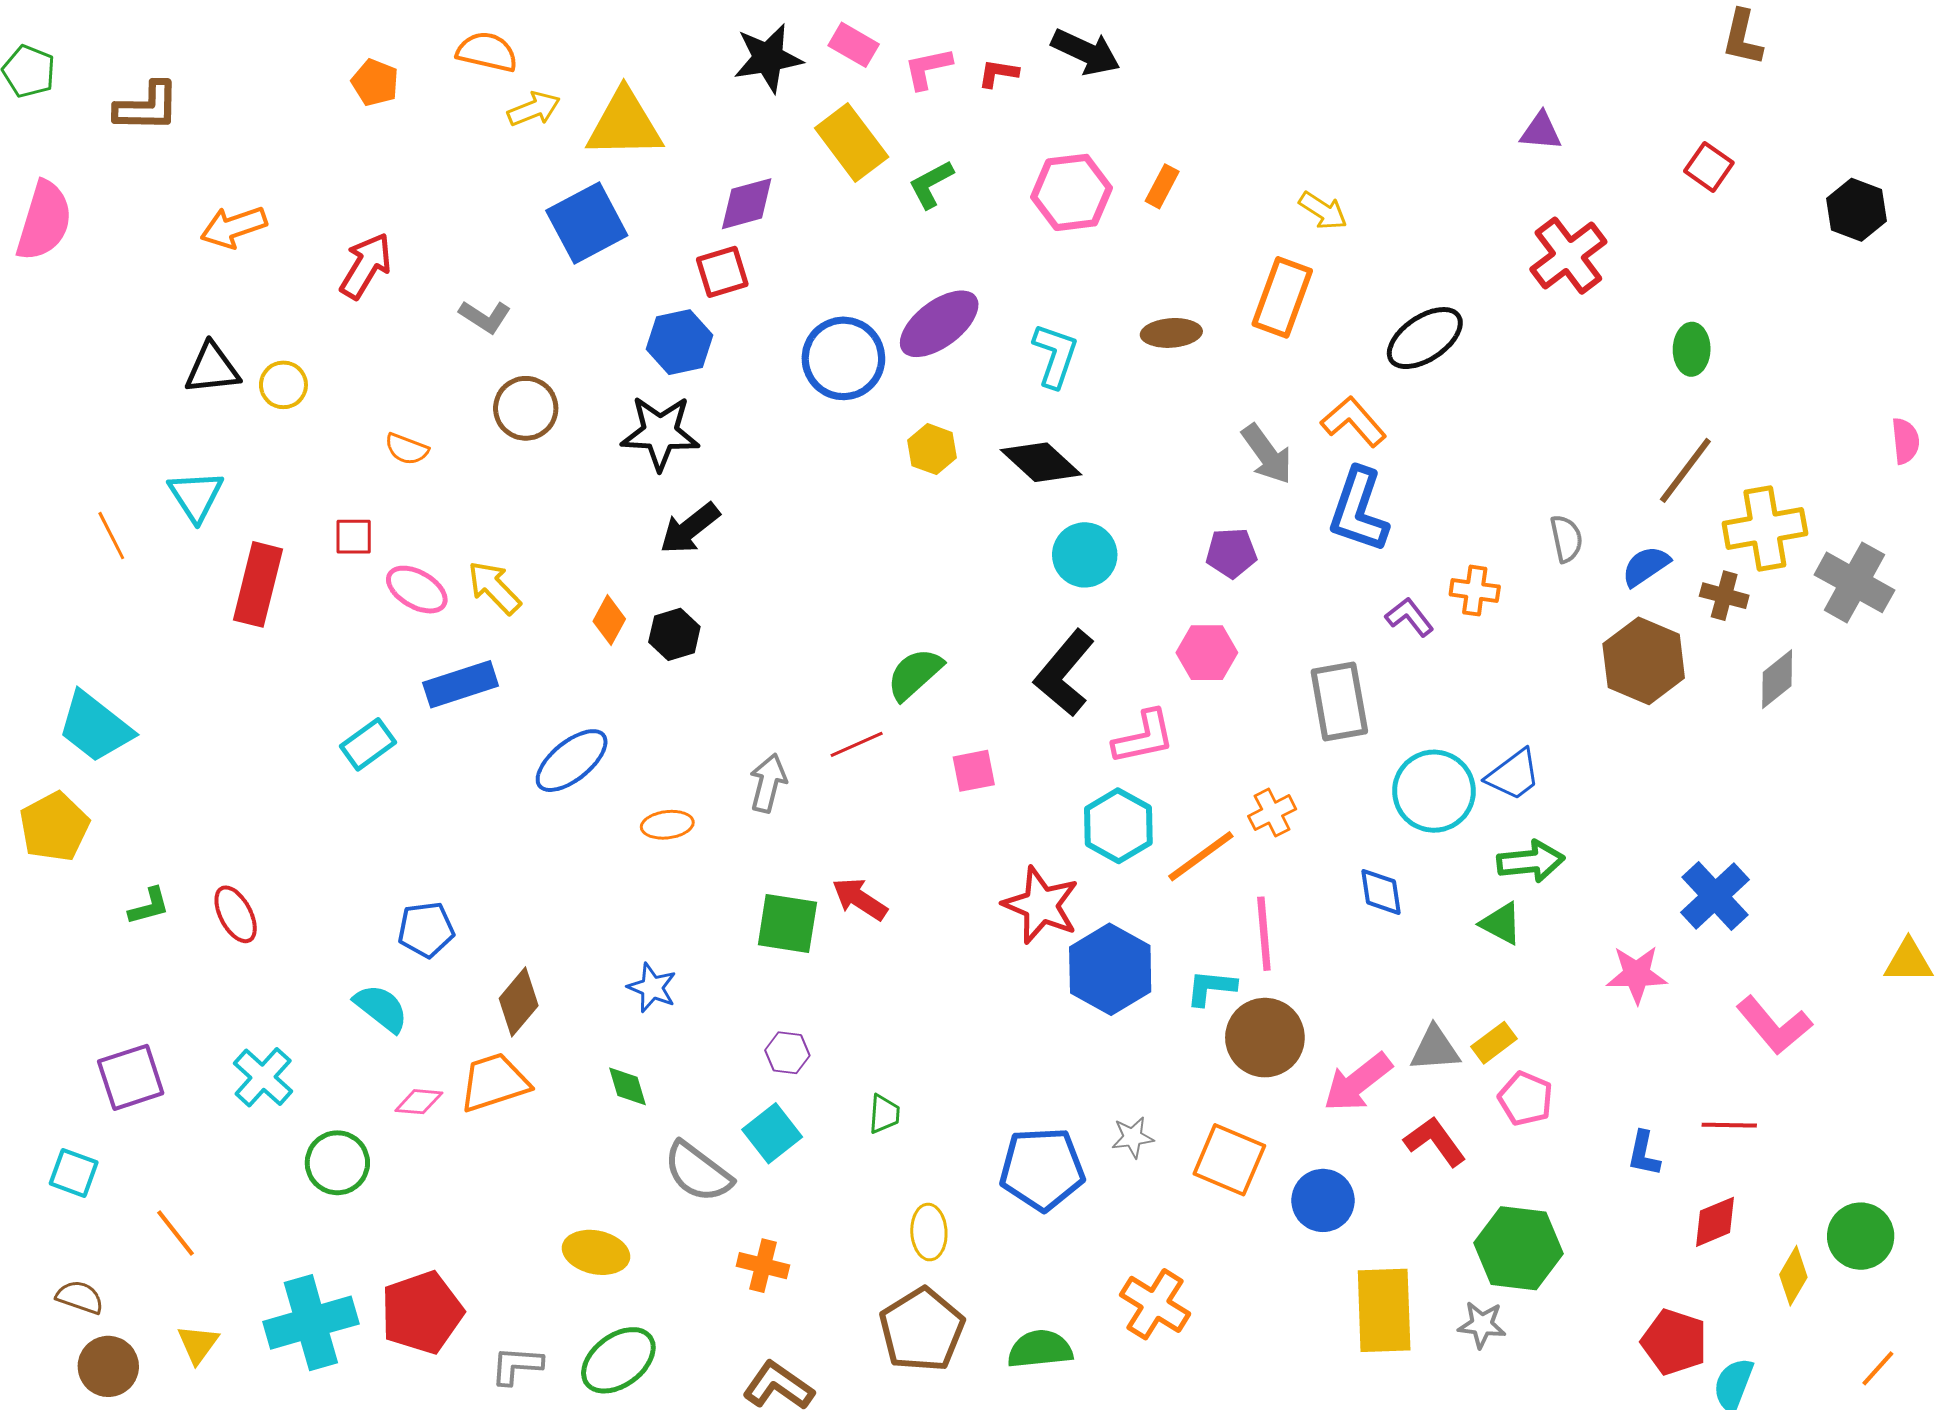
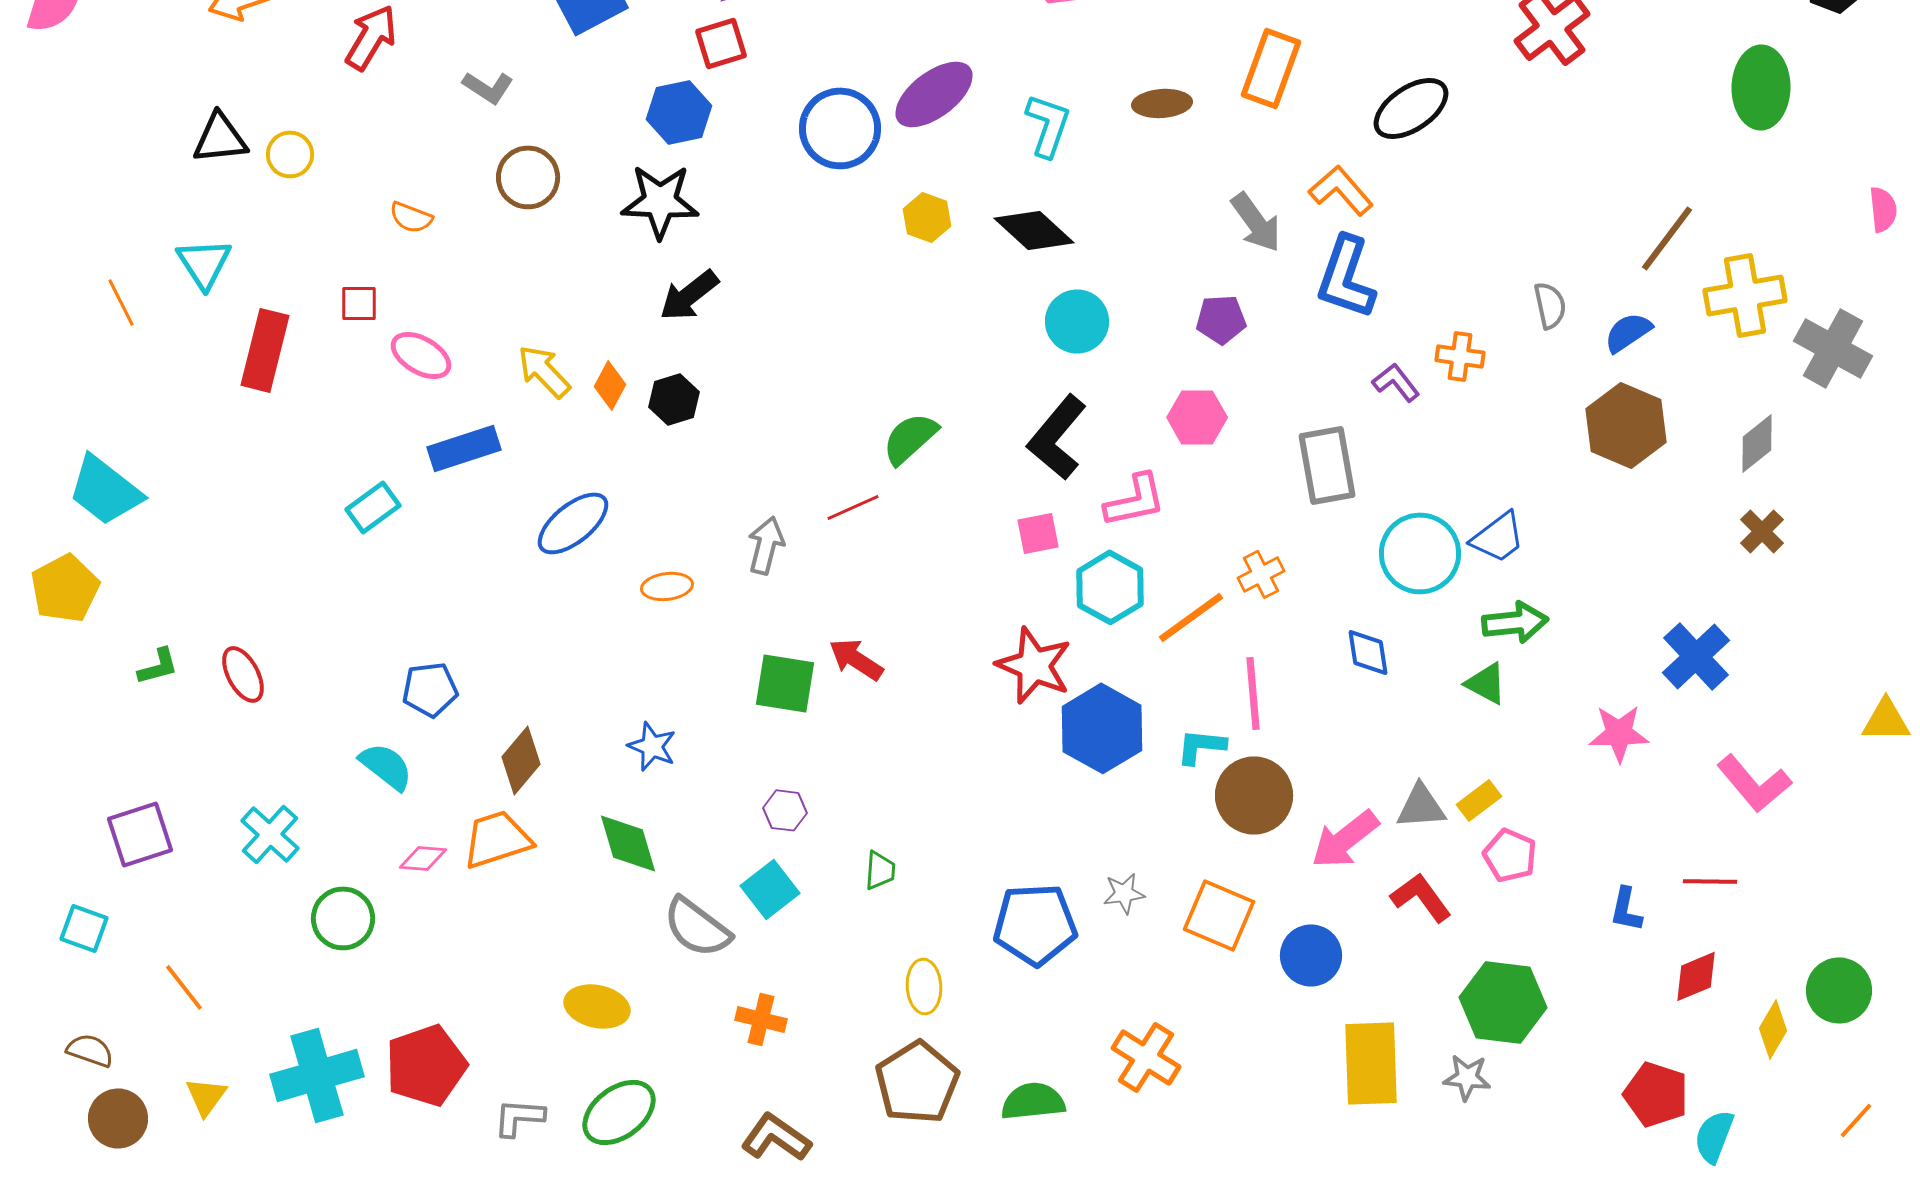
green ellipse: (1692, 349) -> (1761, 87), moved, size x1.6
yellow arrow: (494, 587) -> (544, 371), moved
brown cross: (1724, 596) -> (1762, 531), moved, turned 30
pink square: (974, 771) -> (1038, 533), moved
green diamond: (628, 1086) -> (628, 843), size x1.5

